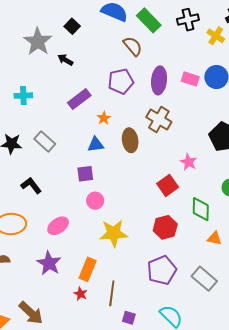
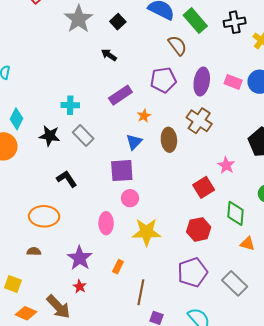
gray star: (38, 42) -> (79, 19), moved
cyan cross: (23, 96) -> (70, 105), moved
blue triangle: (96, 145) -> (134, 142), turned -42
purple square: (85, 174) -> (122, 171), size x1.4
pink ellipse: (58, 226) -> (106, 223), moved, turned -60
orange rectangle: (88, 269) -> (118, 267), size x0.6
red star: (81, 294) -> (80, 286), moved

